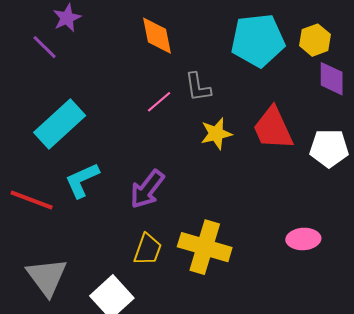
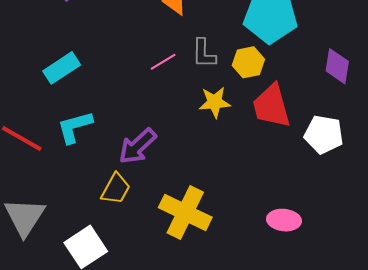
yellow hexagon: (315, 40) -> (248, 62), moved
cyan rectangle: (60, 124) -> (62, 68), size x0.7
yellow trapezoid: (148, 249) -> (116, 189), moved

